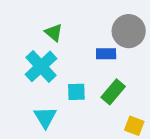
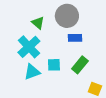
gray circle: (129, 31) -> (67, 16), moved
cyan triangle: (45, 117) -> (32, 72), moved, turned 42

